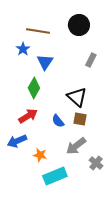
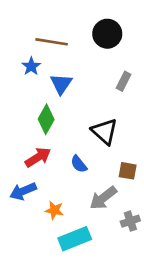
brown square: (80, 119) -> (128, 171), moved
gray cross: (96, 163) -> (130, 221), turned 32

